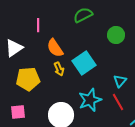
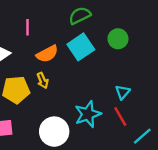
orange semicircle: (55, 48) -> (47, 54), turned -84
cyan square: (84, 63) -> (81, 47), moved
yellow arrow: (59, 69) -> (43, 81), moved

